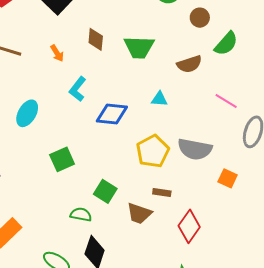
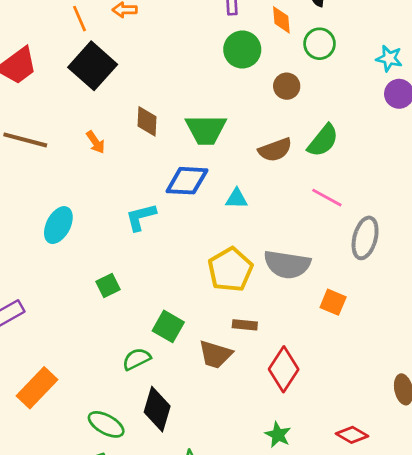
green semicircle: (226, 44) -> (323, 141), moved
cyan L-shape: (78, 89) -> (141, 217), moved, turned 40
blue diamond: (112, 114) -> (187, 181), moved
green square: (62, 159) -> (108, 286), size x0.7
green semicircle: (81, 215) -> (137, 359), turned -35

